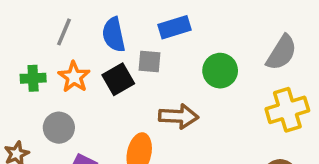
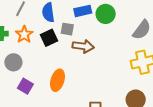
green circle: (220, 71) -> (106, 14), moved
brown arrow: (179, 116) -> (83, 46), moved

